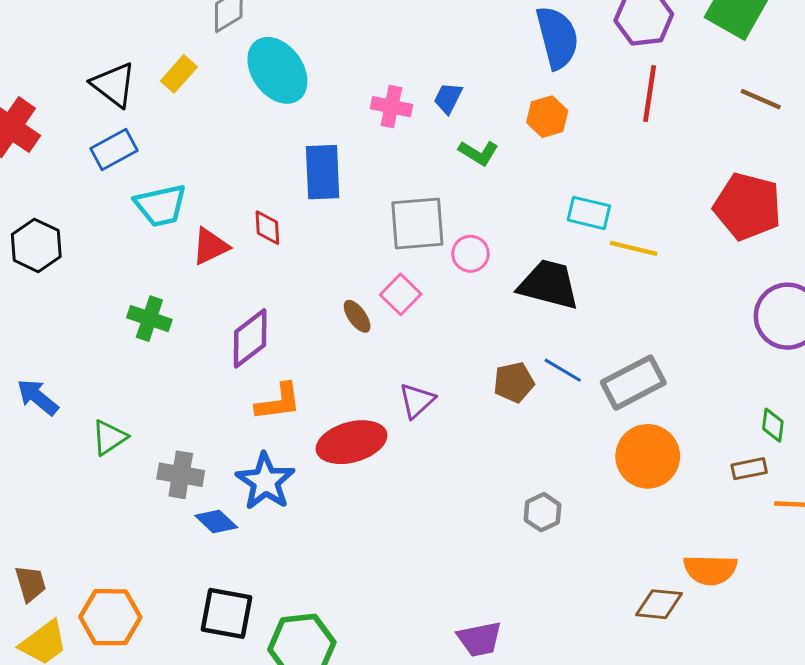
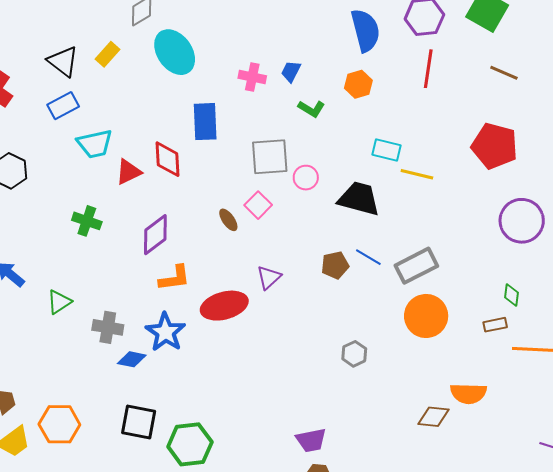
red diamond: (267, 228) -> (167, 159), size x1.5
blue diamond: (216, 521) -> (132, 359), turned -32

